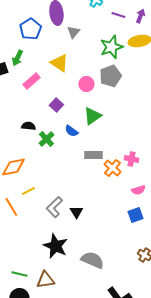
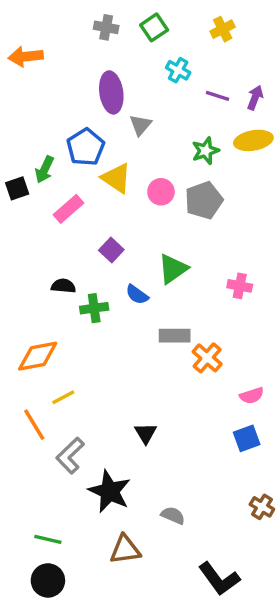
blue pentagon: (30, 29) -> (86, 147), moved
green star: (111, 47) -> (205, 151), size x0.7
pink circle: (86, 84) -> (161, 192), moved
green cross: (46, 139) -> (94, 308), turned 35
pink cross: (131, 159) -> (240, 286), moved
gray L-shape: (54, 207) -> (70, 455), moved
gray semicircle: (92, 260) -> (173, 515), size x0.6
brown triangle: (45, 280) -> (125, 550), moved

